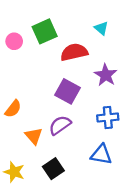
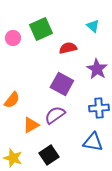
red semicircle: (74, 52) -> (68, 48), size x0.7
orange triangle: (34, 136) -> (31, 125), turned 42

